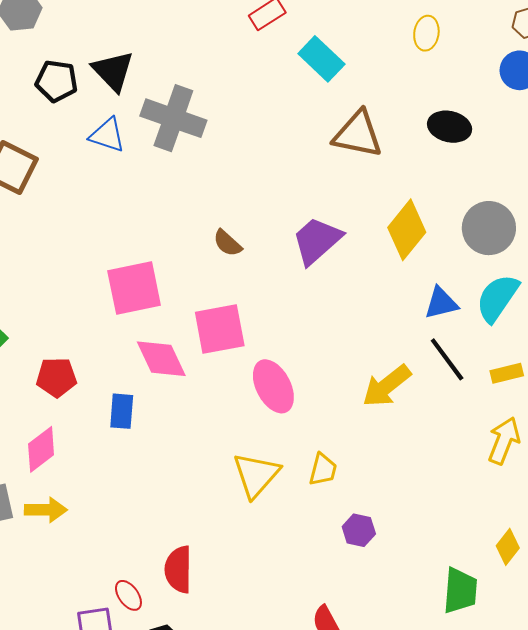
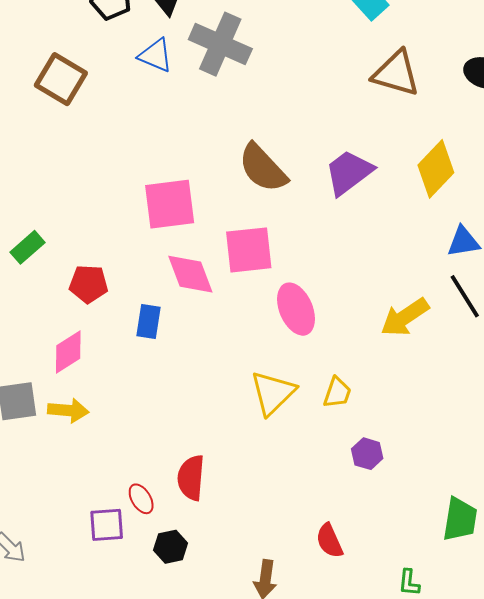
brown semicircle: (227, 243) -> (263, 168), size x1.8

